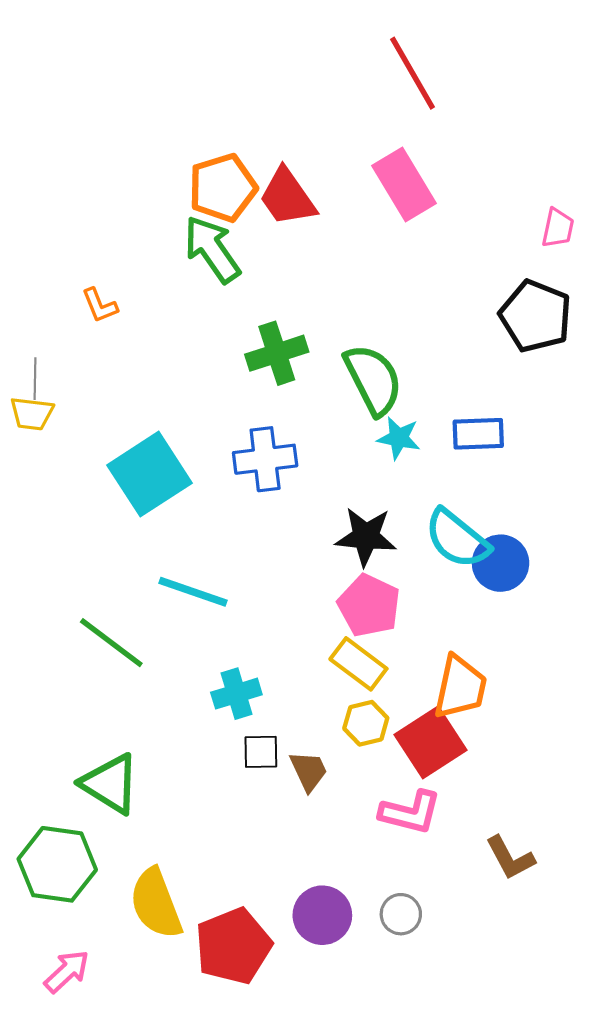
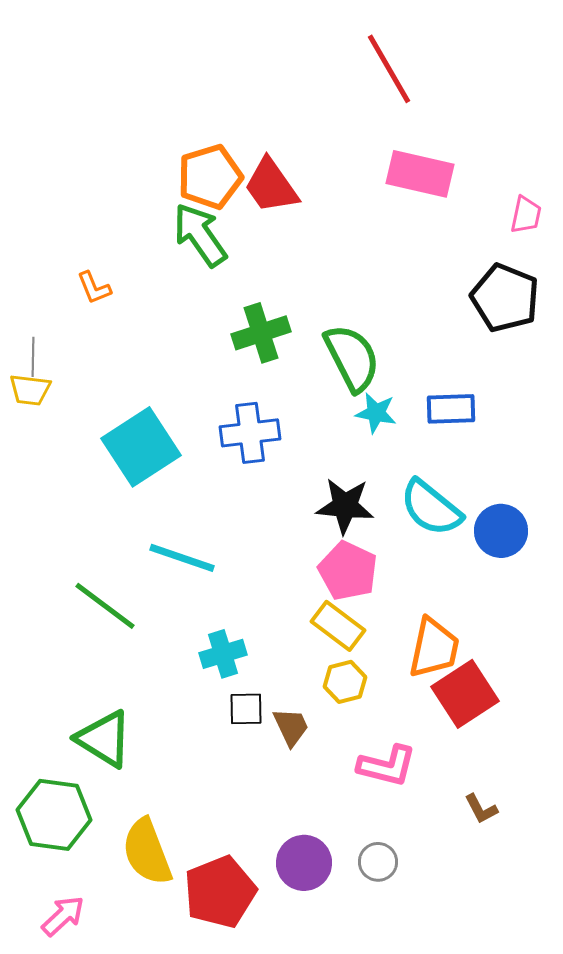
pink rectangle: (404, 185) -> (420, 174), moved, turned -46
blue circle: (501, 563) -> (501, 531), moved
red square: (431, 742) -> (465, 694), moved
brown L-shape: (510, 858) -> (481, 809), size x0.7

